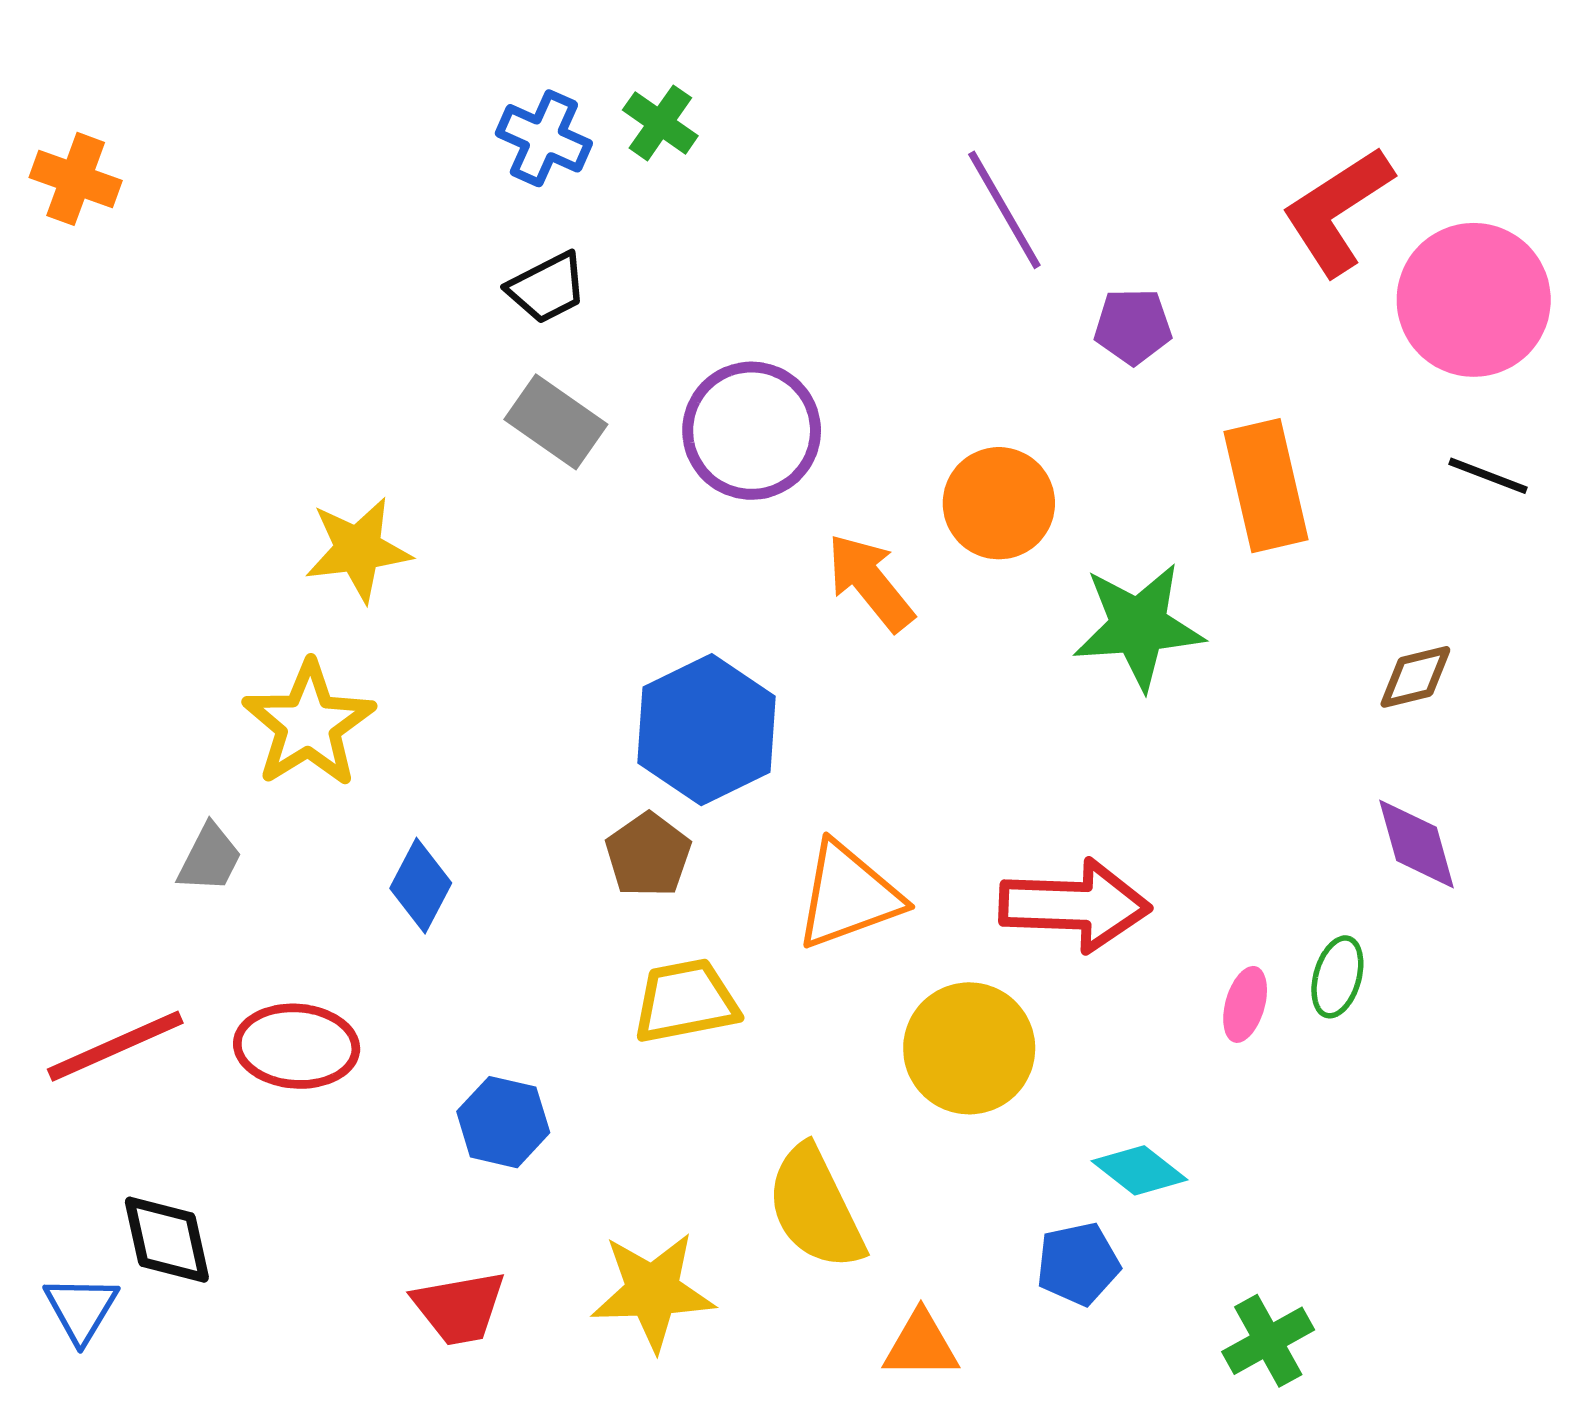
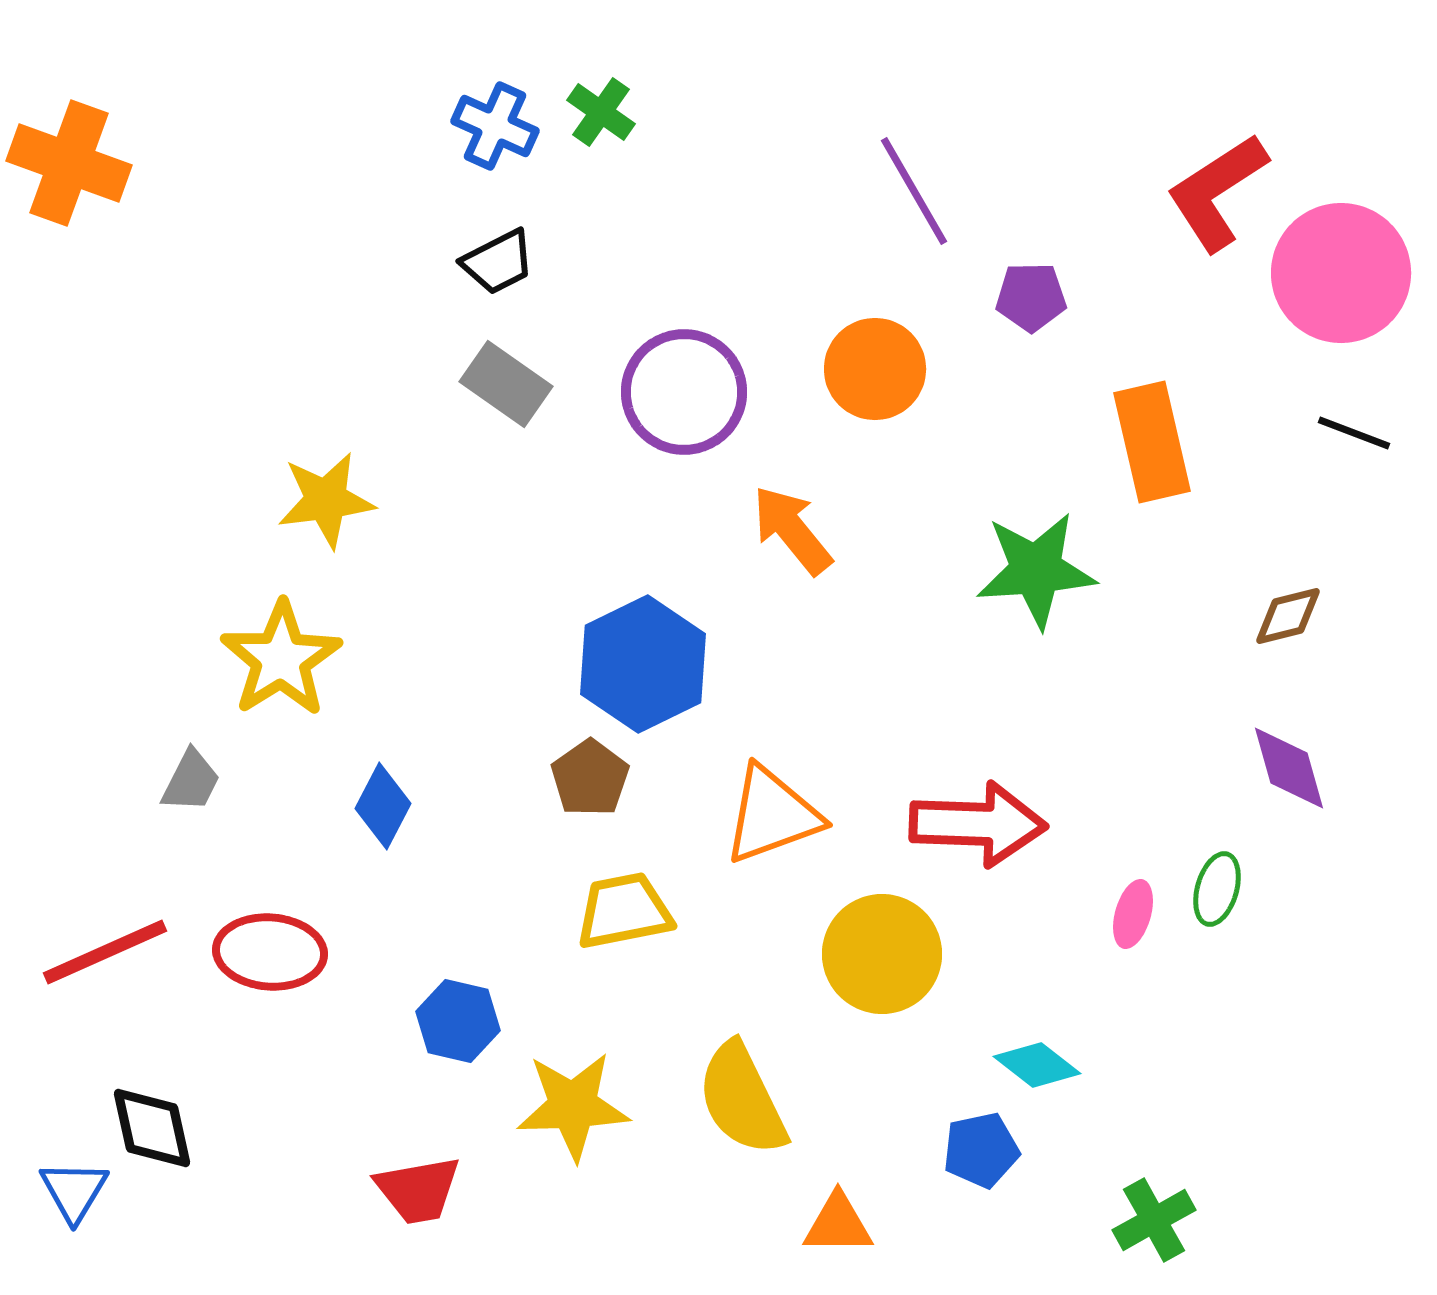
orange cross: (76, 179) -> (69, 163), size x1.5
orange circle: (999, 503) -> (875, 369), moved
yellow star: (653, 1291) -> (573, 1106), moved

